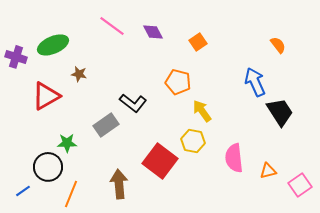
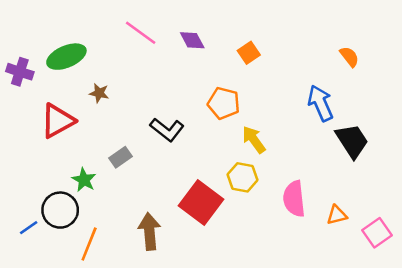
gray rectangle: (106, 125) -> (120, 157), moved, size x0.7
green star: (67, 143) -> (84, 180), turned 30
blue line: (23, 191) -> (29, 228), moved

